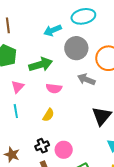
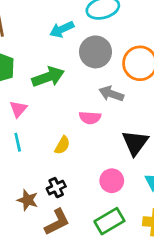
pink semicircle: (54, 88) -> (90, 118), moved
pink circle: (64, 150) -> (112, 181), moved
brown star: (12, 155) -> (28, 200), moved

